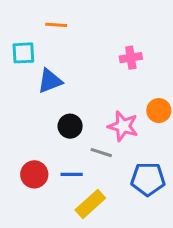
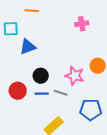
pink cross: (131, 58) -> (82, 24), moved
red circle: (34, 174) -> (18, 91), moved
blue line: (72, 174) -> (42, 94), moved

